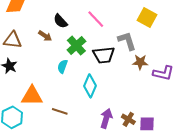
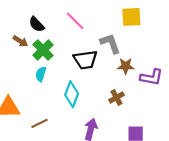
yellow square: (147, 18) -> (131, 17), turned -30
green cross: (76, 46) -> (43, 50), moved
brown line: (60, 111) -> (39, 123), turned -42
brown cross: (128, 119) -> (116, 97), moved, turned 32

